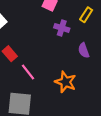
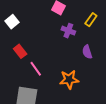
orange star: (65, 82) -> (69, 80), turned -30

